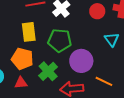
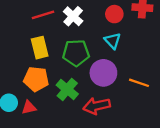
cyan triangle: (112, 40) -> (113, 41), moved
orange line: (104, 81) -> (139, 83), moved
red triangle: (21, 83) -> (29, 107), moved

